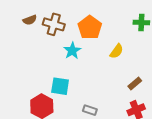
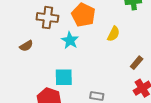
brown semicircle: (30, 20) -> (26, 46), moved

